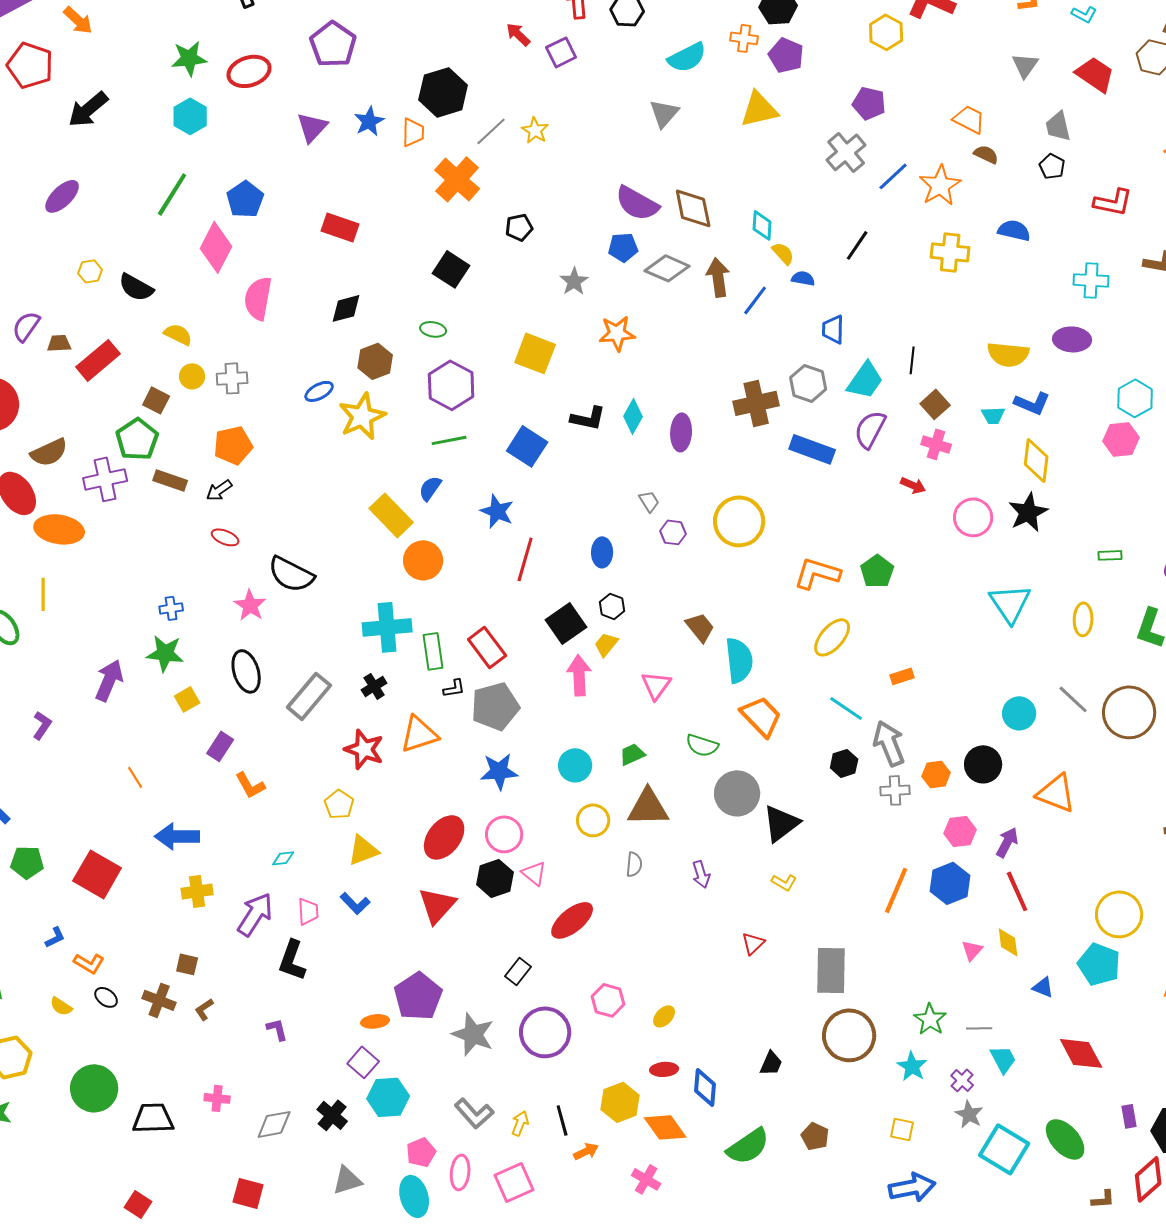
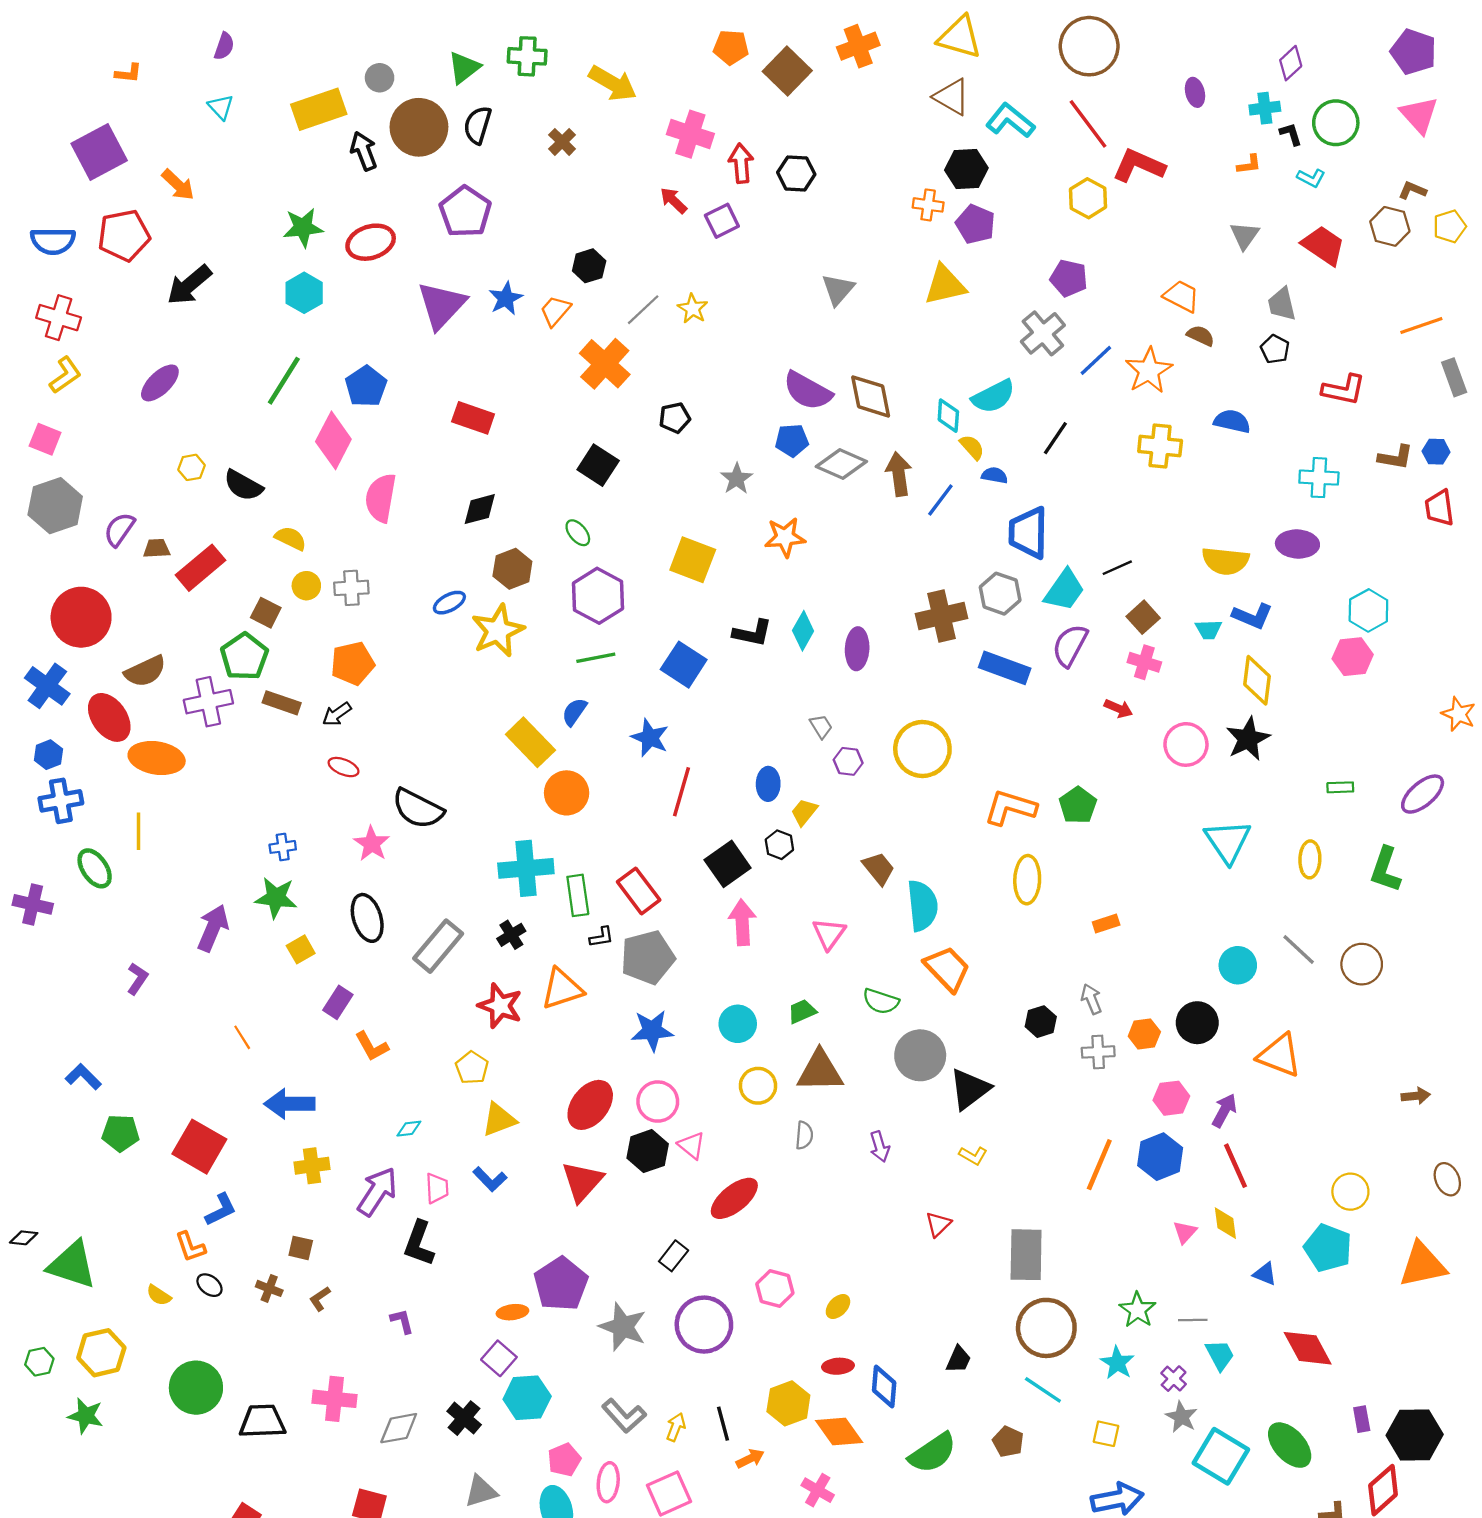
cyan semicircle: (687, 57) -> (993, 396), moved
red pentagon: (30, 65) -> (124, 235), turned -30
black hexagon: (443, 92) -> (589, 266), size x0.6
purple triangle: (312, 127) -> (442, 305), size x1.4
orange trapezoid: (413, 132) -> (555, 311), turned -140
green ellipse: (433, 329) -> (578, 533), turned 40
blue trapezoid: (833, 329) -> (1028, 533), size x1.6
black line: (912, 360) -> (1117, 568), turned 60
yellow ellipse: (832, 637) -> (1027, 880), turned -39
yellow trapezoid: (606, 644) -> (804, 812), moved
cyan line: (846, 708) -> (1043, 1390), moved
brown circle: (1129, 712) -> (1362, 964), size x0.7
gray arrow: (889, 743) -> (1091, 999), size x0.6
yellow circle: (1119, 914) -> (1350, 1192), size x0.7
blue L-shape: (55, 937) -> (221, 1210), moved, size x1.4
orange L-shape: (89, 963) -> (190, 1247), turned 40
brown cross: (159, 1000) -> (269, 1288), size x0.7
pink cross: (217, 1098) -> (335, 1399), size x1.5

